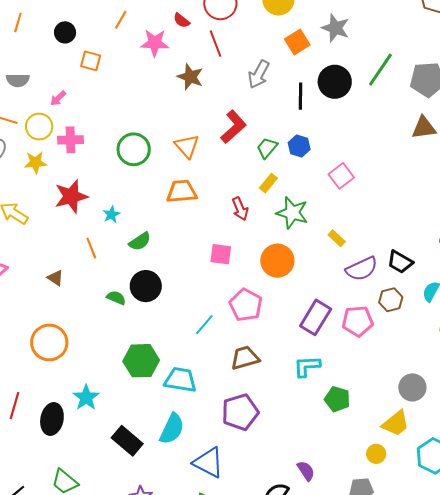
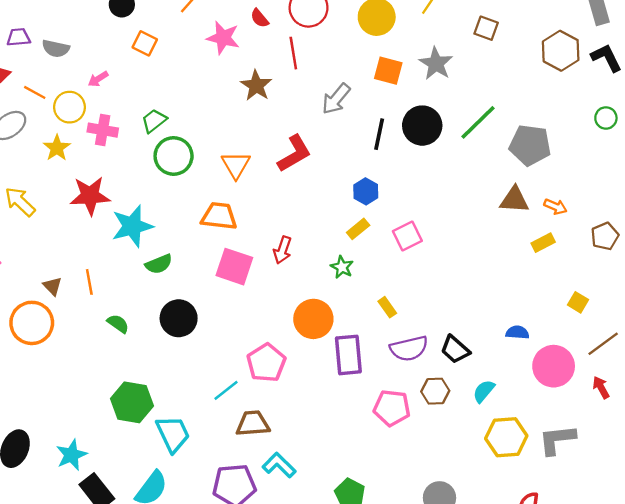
orange square: (297, 42) -> (388, 71), turned 35
green trapezoid: (267, 148) -> (154, 121), moved
yellow star: (36, 162) -> (57, 148), turned 30
yellow rectangle: (268, 183) -> (358, 229), moved
red arrow: (240, 209) -> (282, 250), turned 30
green star: (292, 213) -> (342, 267), size x0.6
cyan star: (111, 214) -> (132, 226), size x2.0
orange line: (91, 248) -> (89, 282), moved
pink square: (221, 254) -> (234, 267), moved, size x1.4
black circle: (146, 286) -> (179, 318), moved
purple rectangle: (316, 317) -> (348, 355), moved, turned -48
cyan line: (204, 325) -> (226, 390), moved
orange circle: (49, 343) -> (32, 323), moved
cyan L-shape: (307, 366) -> (279, 465), moved, turned 36
cyan trapezoid: (181, 380) -> (173, 434), turned 44
cyan star: (86, 398) -> (71, 455), moved

